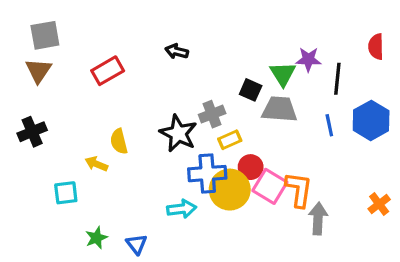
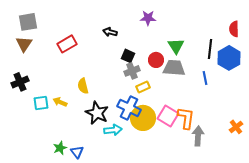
purple star: (308, 59) -> (148, 18), moved
black square: (251, 90) -> (128, 56), moved
blue hexagon: (371, 120) -> (229, 58), moved
black star: (178, 133) -> (97, 113), moved
yellow semicircle: (119, 141) -> (83, 86), moved
red circle: (251, 167) -> (156, 60), moved
blue cross: (207, 174) -> (129, 108), turned 30
cyan square: (66, 193) -> (41, 103), moved
blue triangle: (137, 244) -> (77, 152), moved

